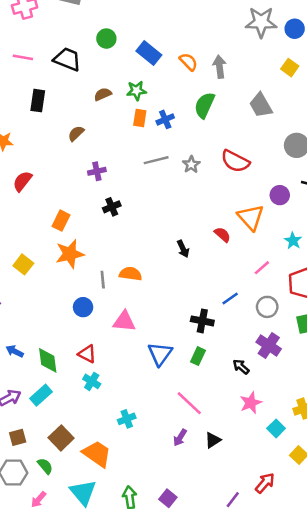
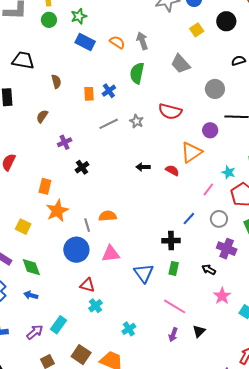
green circle: (106, 39) -> (49, 20), moved
yellow square: (290, 68) -> (197, 30), turned 32
green star: (137, 91) -> (79, 16), moved
brown semicircle: (103, 94) -> (56, 82), turned 112
orange triangle: (251, 217) -> (191, 152), turned 50
cyan star: (293, 241) -> (228, 172), moved
black arrow: (183, 249) -> (143, 167), moved, turned 128
blue circle: (83, 307) -> (76, 250), size x1.6
green diamond: (48, 360) -> (31, 267), moved
cyan cross: (92, 381) -> (95, 306), turned 32

